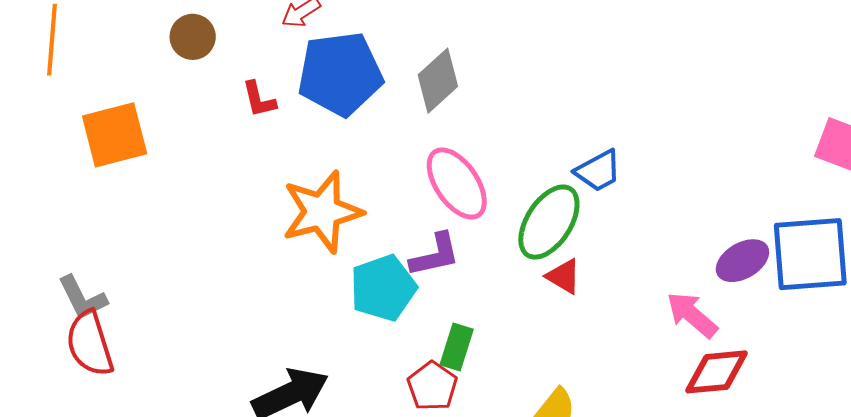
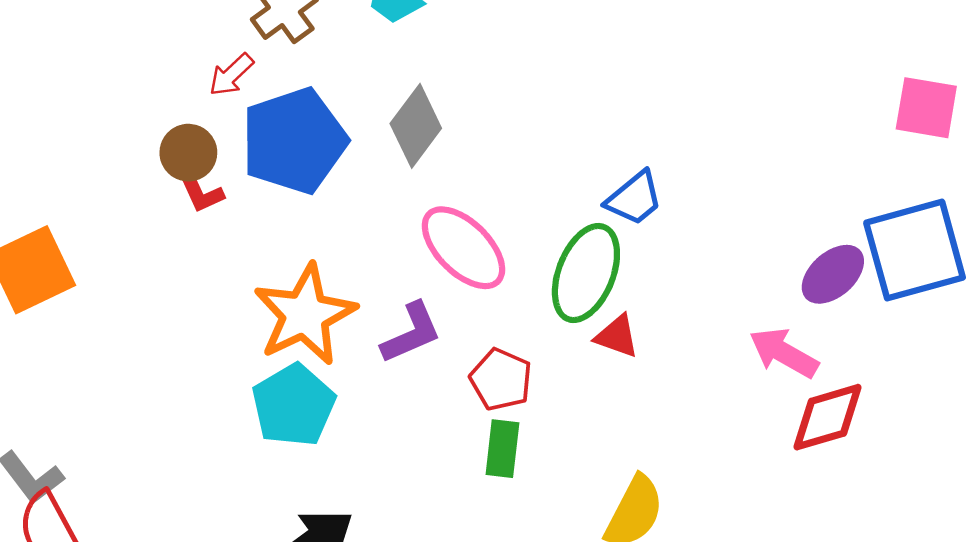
brown circle: (193, 37) -> (188, 153), moved
purple L-shape: (435, 255) -> (411, 333), moved
cyan pentagon: (383, 288) -> (294, 405), moved
red pentagon: (432, 386) -> (501, 380), moved

